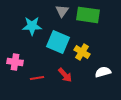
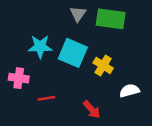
cyan star: (32, 26) -> (40, 47), moved
red arrow: (65, 75) -> (92, 110), moved

